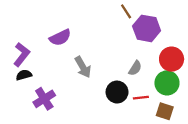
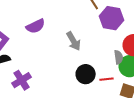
gray arrow: (83, 67) -> (74, 41), moved
gray semicircle: (135, 68) -> (119, 57), moved, turned -40

